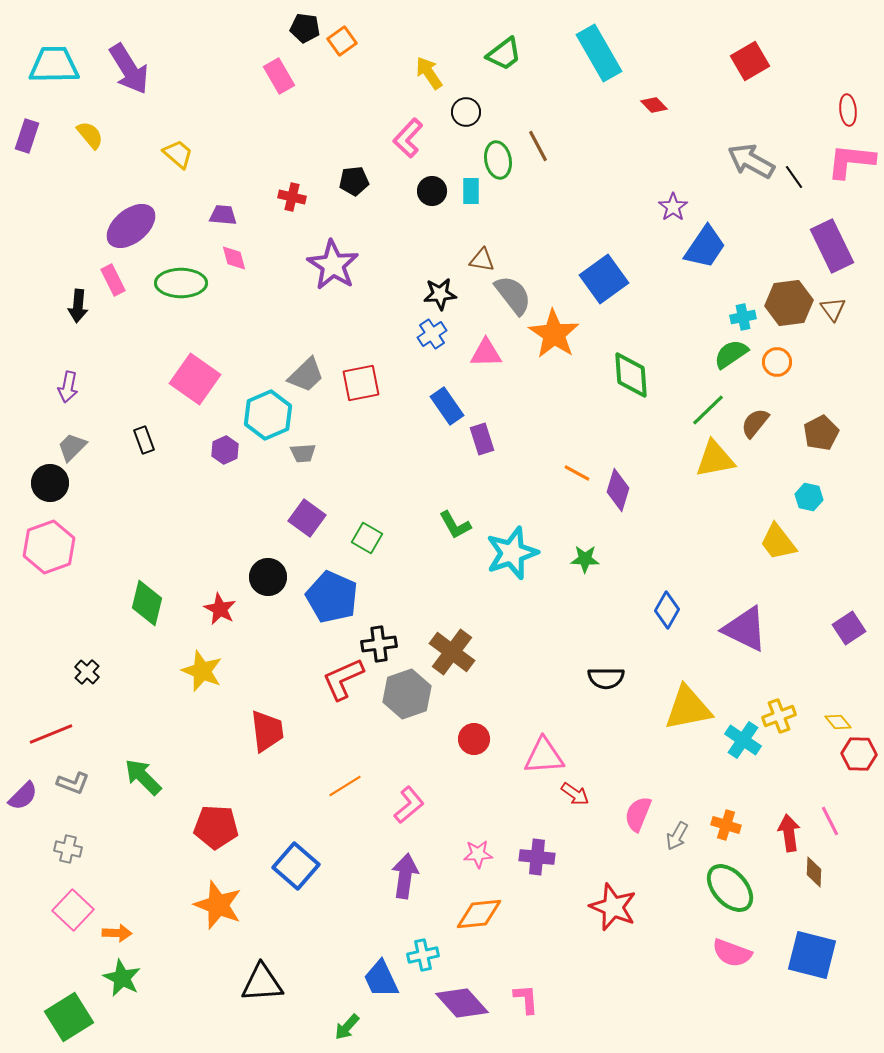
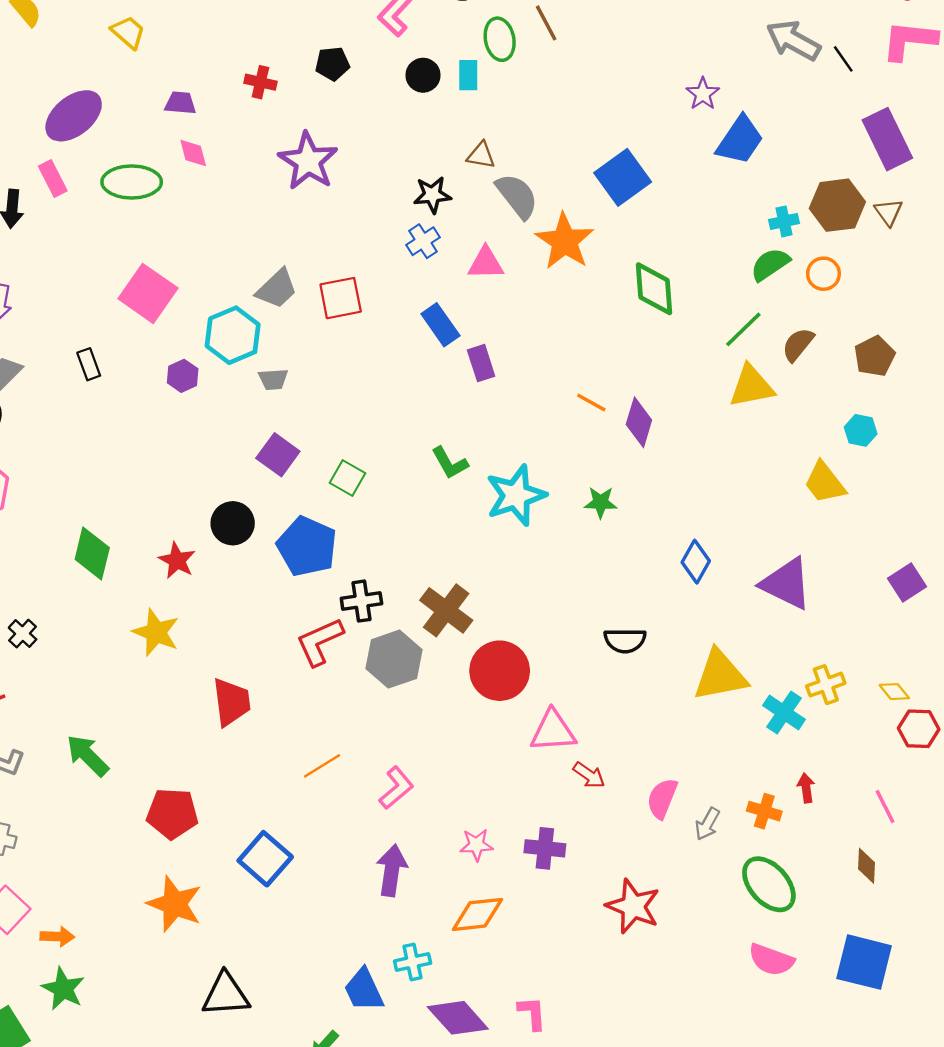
red circle: (474, 739) -> (500, 671), moved, size x1.6
red arrow: (789, 833) -> (806, 788), moved, size x0.7

